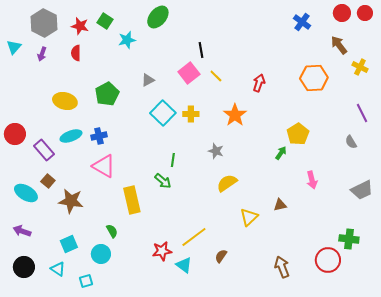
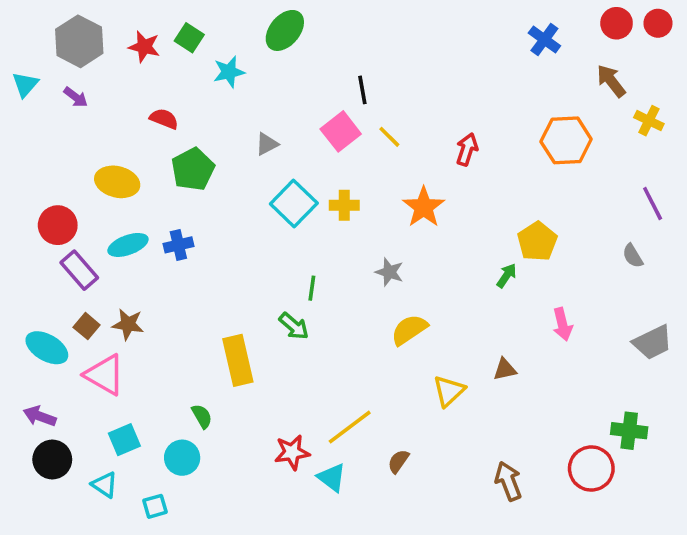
red semicircle: (76, 53) -> (164, 119), moved, turned 112
purple arrow: (42, 54) -> (76, 97), turned -72
red circle: (15, 134) -> (58, 225), moved
pink triangle: (104, 166) -> (105, 375), moved
brown star: (71, 201) -> (128, 324), moved, size x0.7
black circle: (24, 267) -> (52, 459), moved

